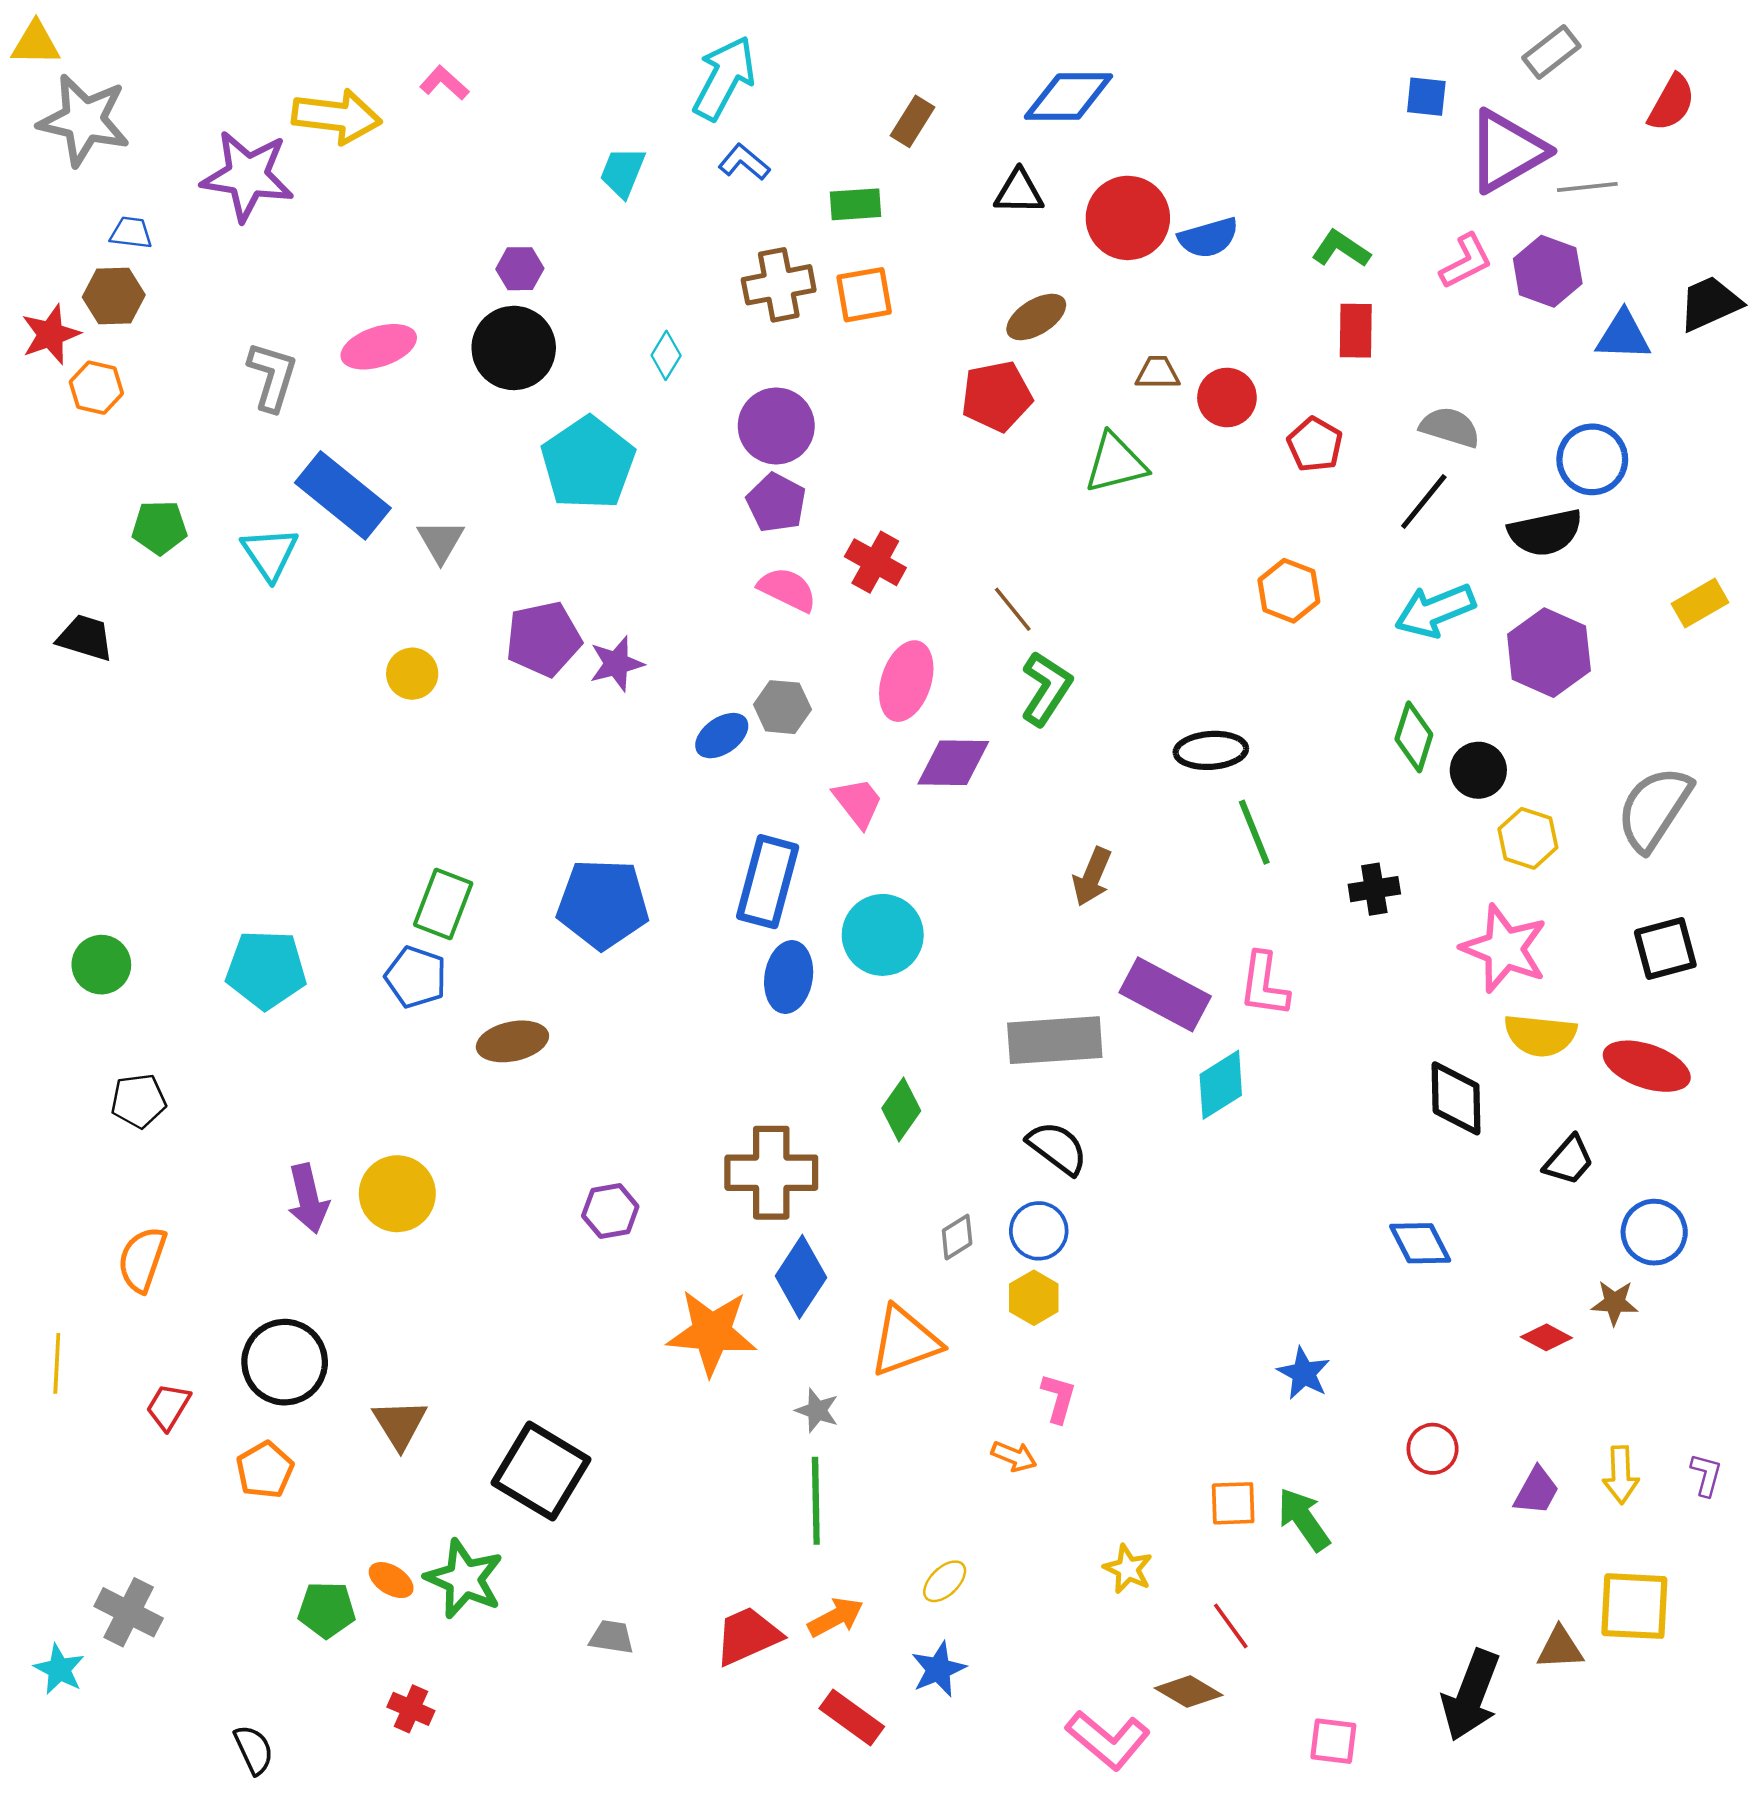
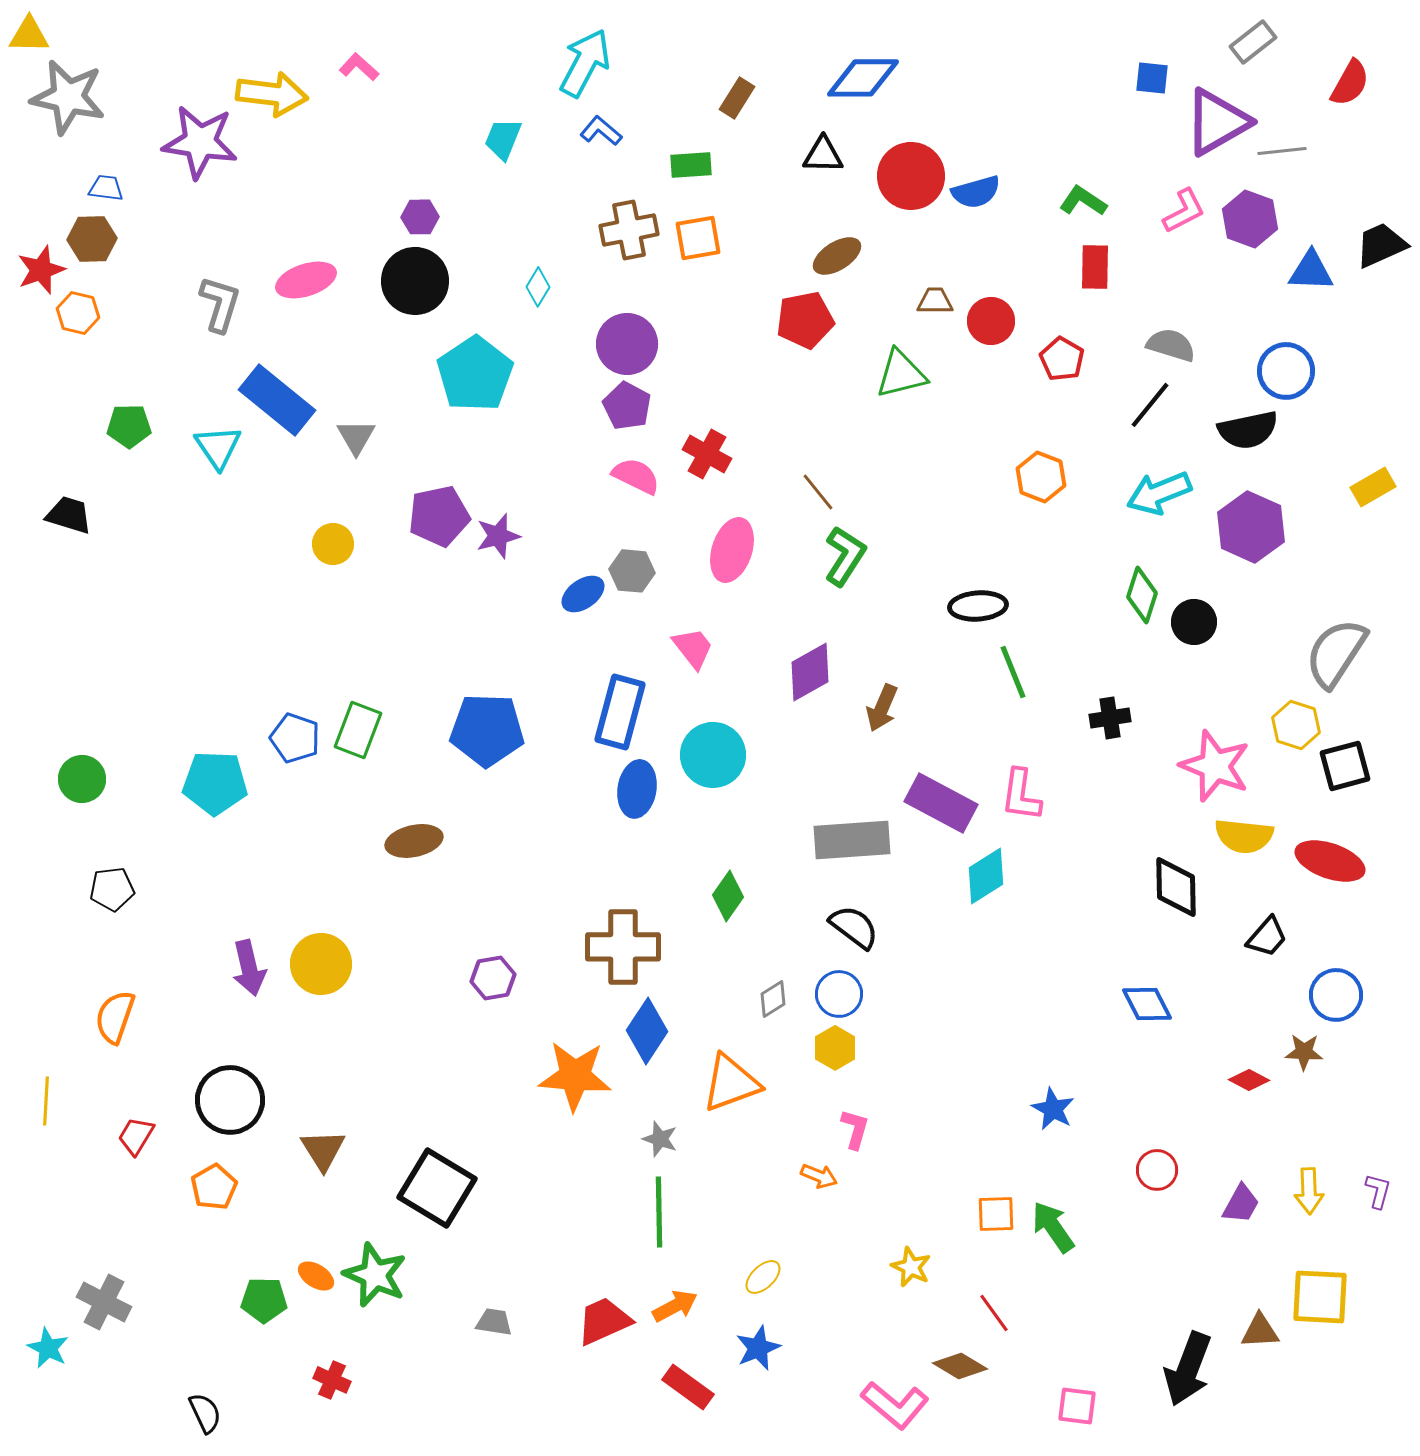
purple diamond: (953, 763) -> (810, 672), moved, turned -30
yellow hexagon: (1528, 838) -> (1296, 725), moved
blue pentagon: (416, 977) -> (295, 738), moved

